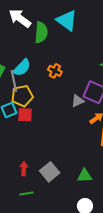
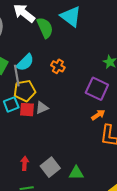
green semicircle: (41, 32) -> (45, 28), turned -30
gray triangle: (78, 101) -> (42, 108), moved
green triangle: (85, 176) -> (76, 173), moved

